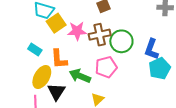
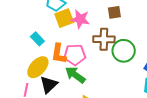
pink star: (77, 31) -> (80, 19), moved
pink pentagon: (106, 67) -> (75, 55), moved

